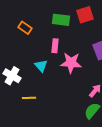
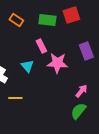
orange rectangle: (25, 28) -> (16, 20), moved
pink rectangle: (55, 46) -> (41, 46), turned -32

